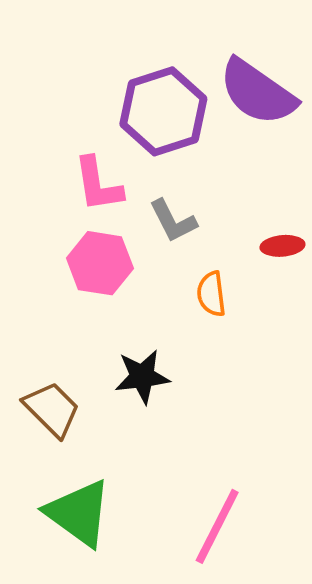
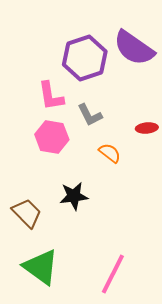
orange semicircle: (211, 294) -> (110, 153), turned 135

